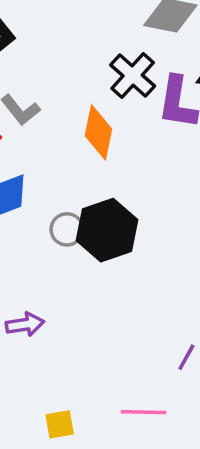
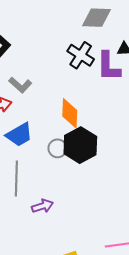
orange diamond: (98, 132) -> (70, 113), moved

